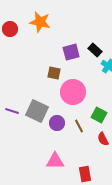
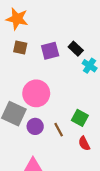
brown square: (54, 73) -> (20, 48), moved
pink circle: (73, 92) -> (36, 93), moved

